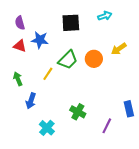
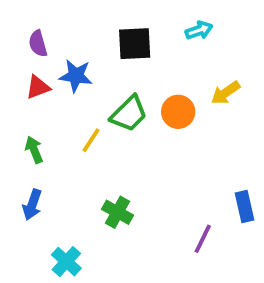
red triangle: (20, 46) -> (38, 87), turned -40
blue arrow: (31, 101) -> (32, 205), moved
green cross: (78, 112) -> (118, 212), moved
cyan cross: (47, 128) -> (66, 262), moved

